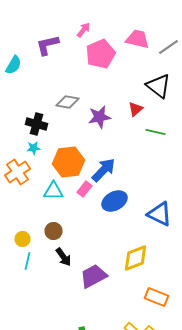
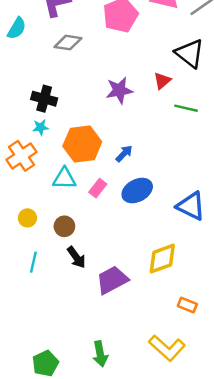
gray diamond: (68, 102) -> (68, 43), moved
blue arrow: (104, 170) -> (124, 154), size x0.6
pink rectangle: (84, 189) -> (98, 188), moved
yellow circle: (22, 239) -> (27, 218), moved
orange rectangle: (156, 297) -> (187, 305), size x0.7

